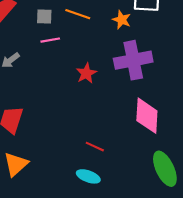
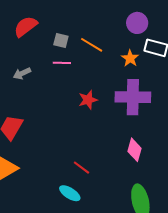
pink diamond: (147, 116) -> (134, 150), size x0.7

